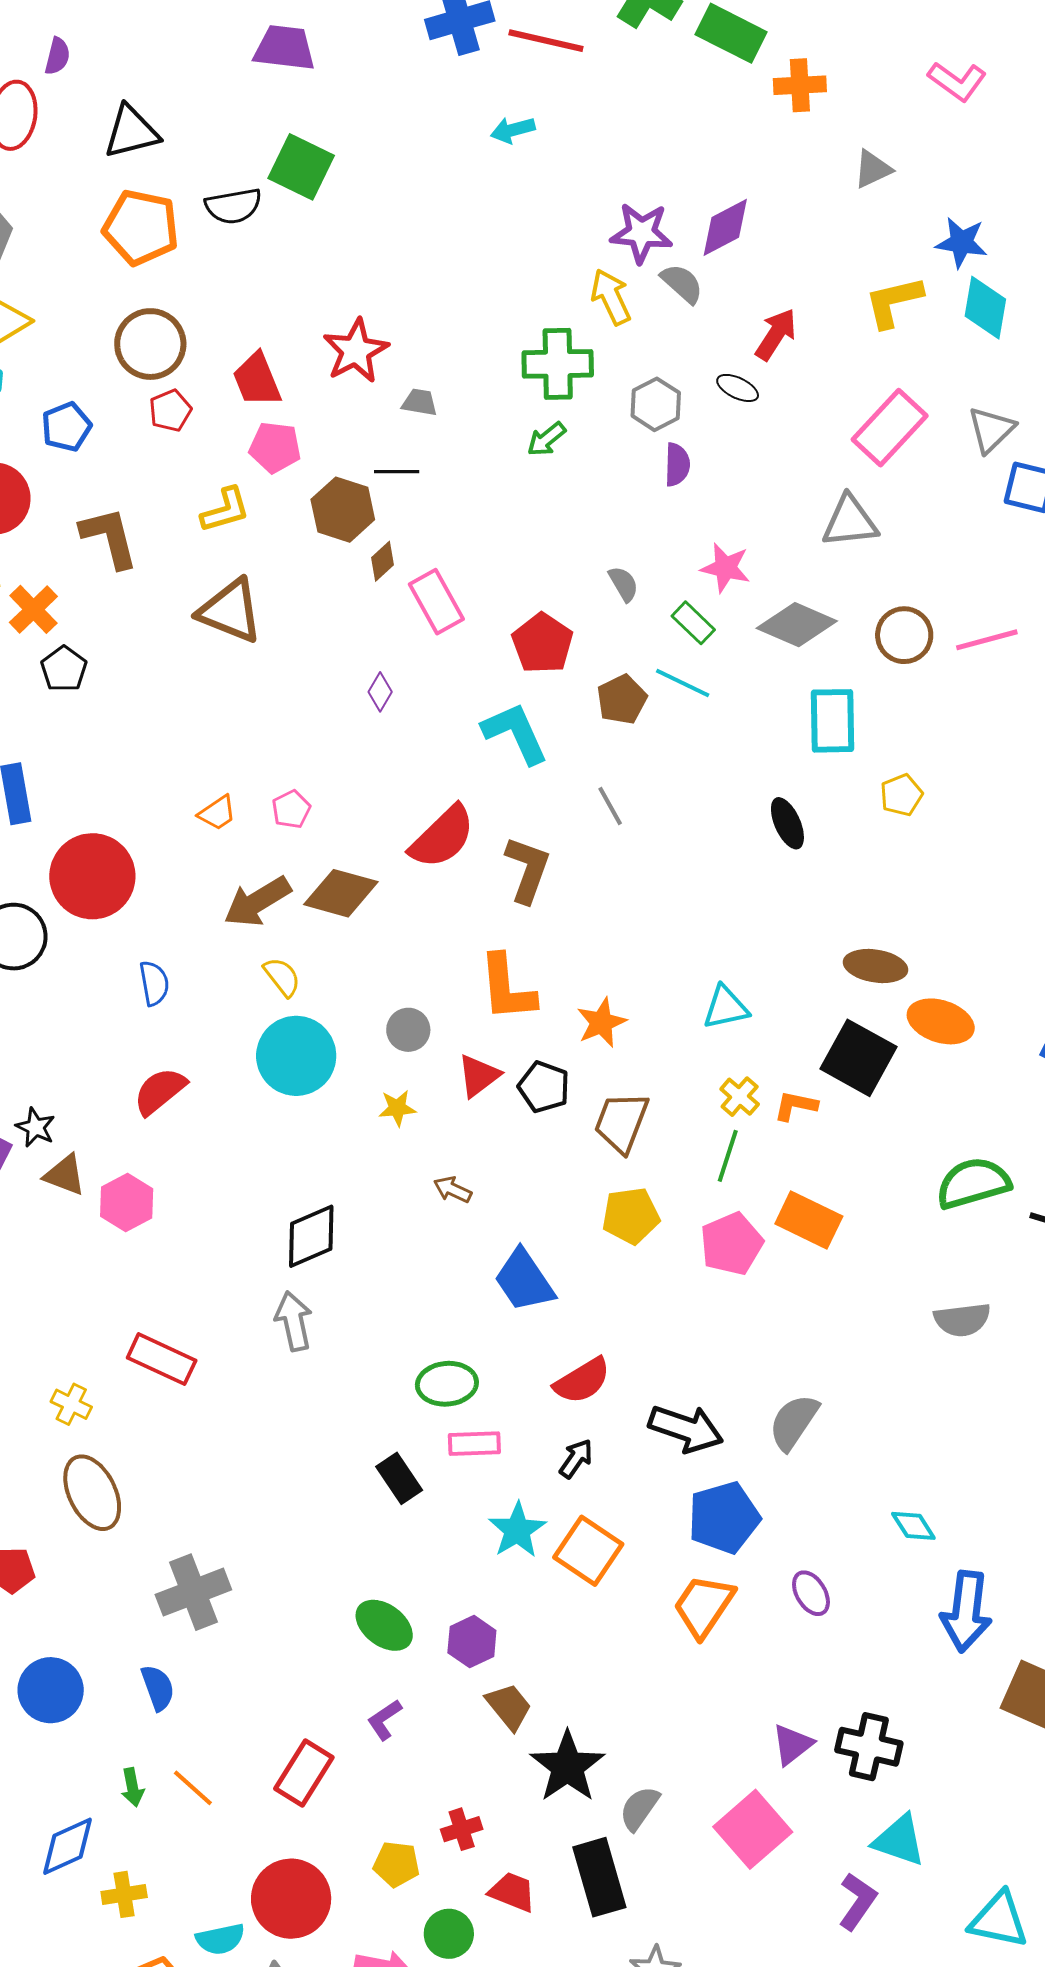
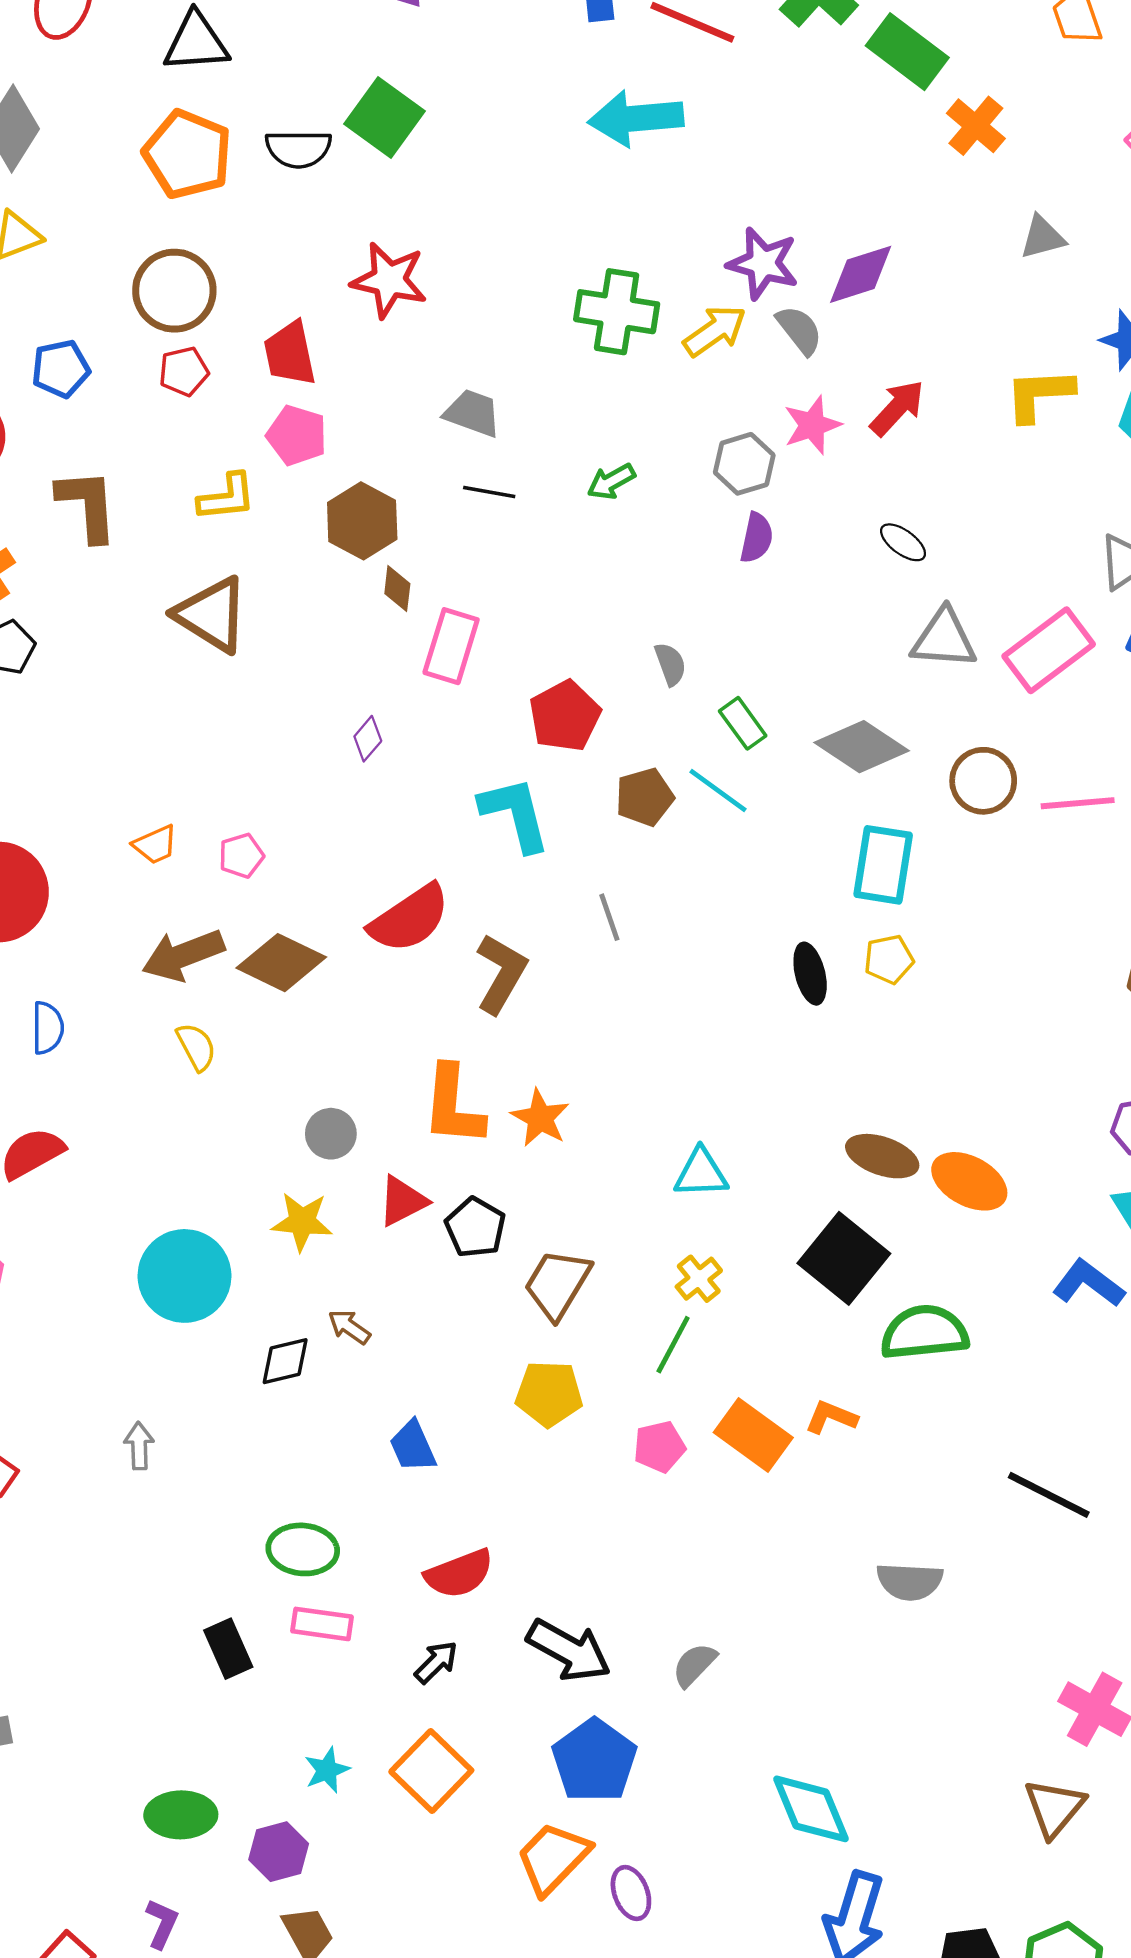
orange cross: (800, 85) -> (976, 126), turned 33
cyan arrow: (513, 130) -> (636, 118), size x1.8
yellow arrow: (611, 297) -> (715, 331), turned 70
red star: (356, 351) -> (389, 280), moved, turned 30
green cross: (558, 364) -> (617, 312), moved
black ellipse: (738, 388) -> (903, 542), moved
gray trapezoid: (420, 402) -> (473, 413), size x1.4
pink rectangle: (890, 428) -> (1049, 650), moved
black line: (397, 472) -> (489, 492), moved
brown diamond: (383, 561) -> (397, 589), turned -51
pink star: (725, 568) -> (812, 425), moved, turned 30
pink rectangle: (436, 602) -> (451, 646), turned 36
yellow pentagon: (901, 795) -> (889, 959), moved
orange ellipse: (941, 1021) -> (969, 1181), moved
orange star: (601, 1023) -> (540, 1118), moved, turned -30
cyan circle: (296, 1056) -> (184, 1276), moved
orange L-shape: (796, 1106) -> (831, 1417), moved
yellow star: (397, 1108) -> (302, 1222), size x1.4
green semicircle: (973, 1183) -> (924, 1332), moved
black diamond: (311, 1236) -> (285, 1361), moved, size x0.7
pink pentagon: (732, 1244) -> (659, 1447), size x0.7
blue trapezoid: (524, 1280) -> (413, 1446), size x0.7
gray arrow: (294, 1321) -> (139, 1446), size x0.7
gray semicircle: (794, 1422) -> (694, 1665), size x0.7
blue pentagon: (724, 1518) -> (594, 1761), turned -30
cyan diamond: (913, 1526) -> (811, 1809), size x1.6
cyan star: (517, 1530) -> (327, 1770), moved, size x0.7
purple ellipse: (811, 1593) -> (631, 1893), moved
green ellipse: (384, 1625) -> (181, 1815), turned -48
purple L-shape: (385, 1720) -> (162, 1924), turned 138

